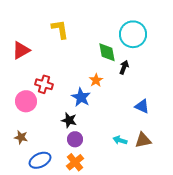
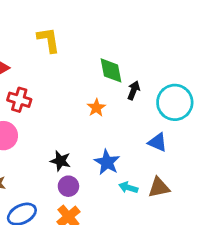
cyan circle: (133, 34) -> (175, 102), moved
red cross: (44, 84) -> (19, 100), moved
blue star: (81, 97) -> (107, 162), moved

